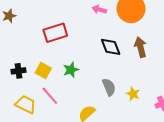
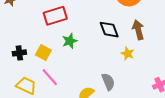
green star: (71, 70) -> (70, 41), moved
gray semicircle: (109, 87) -> (108, 82), moved
yellow star: (133, 94) -> (128, 54), moved

